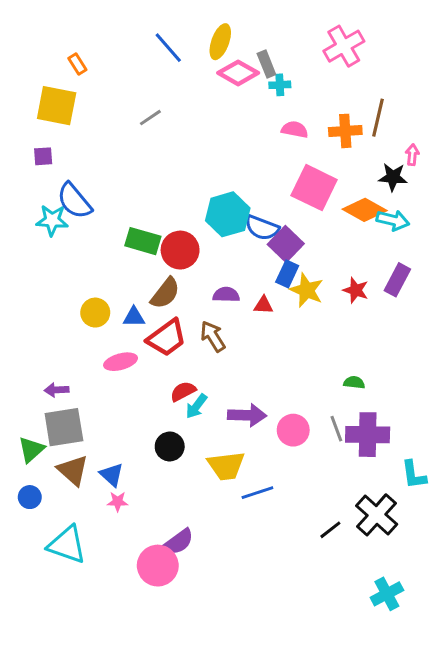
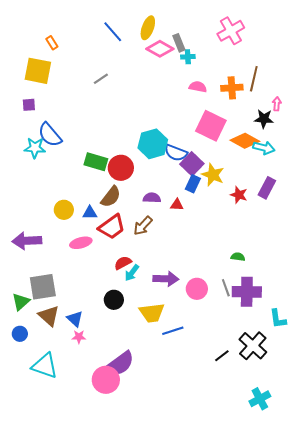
yellow star: (307, 290) -> (213, 175), moved
brown arrow: (213, 336) -> (143, 226), turned -105
purple arrow: (57, 390) -> (27, 241), moved, size x1.8
purple semicircle: (179, 542) -> (120, 364), size x1.4

